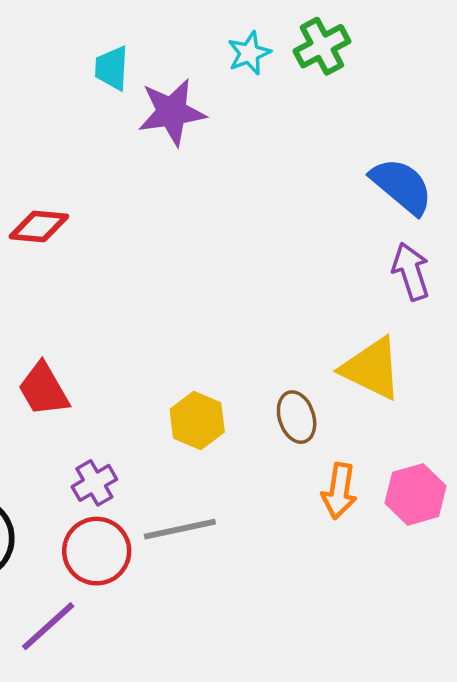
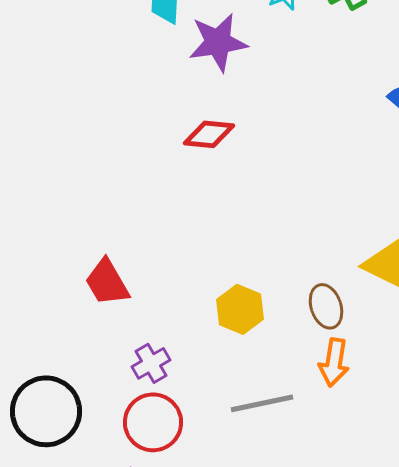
red diamond: (39, 226) -> (209, 134), moved
orange arrow: (339, 491) -> (334, 362), moved
gray line: (180, 529) -> (262, 403), moved

